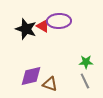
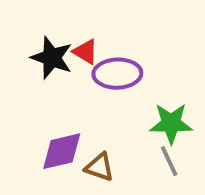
purple ellipse: (59, 21) -> (117, 74), moved
green star: (86, 62) -> (171, 123), size x1.5

